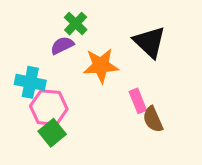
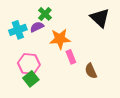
black triangle: (150, 42) -> (100, 18), moved
cyan cross: (30, 82) -> (18, 30), moved, turned -30
pink rectangle: (138, 101) -> (71, 57), moved

